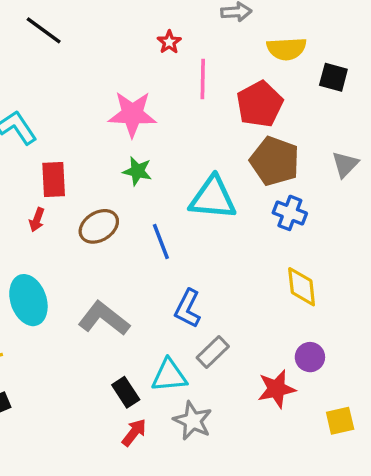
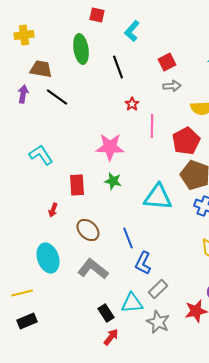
red rectangle: (54, 179) -> (77, 185), moved
brown ellipse: (99, 226) -> (88, 230), moved, turned 75
blue line: (161, 241) -> (128, 238), moved
gray star: (193, 421) -> (158, 322), moved

